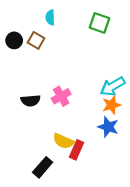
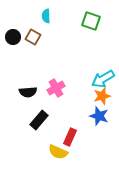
yellow semicircle: (63, 141) -> (58, 152), moved
black rectangle: (43, 167) -> (39, 120), moved

